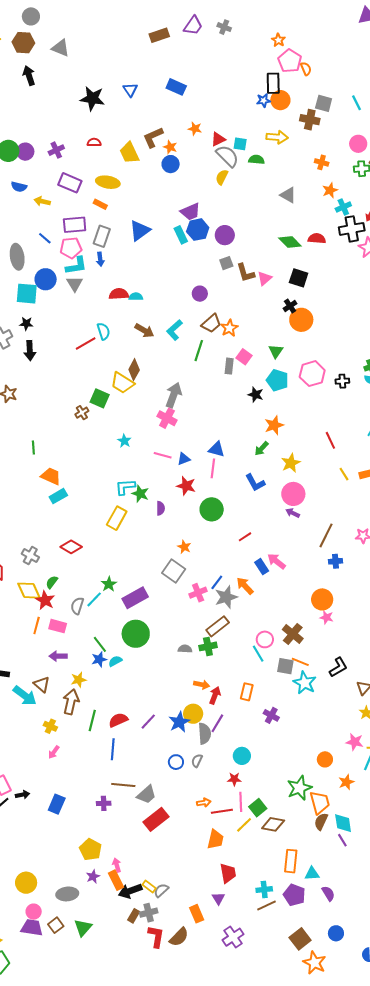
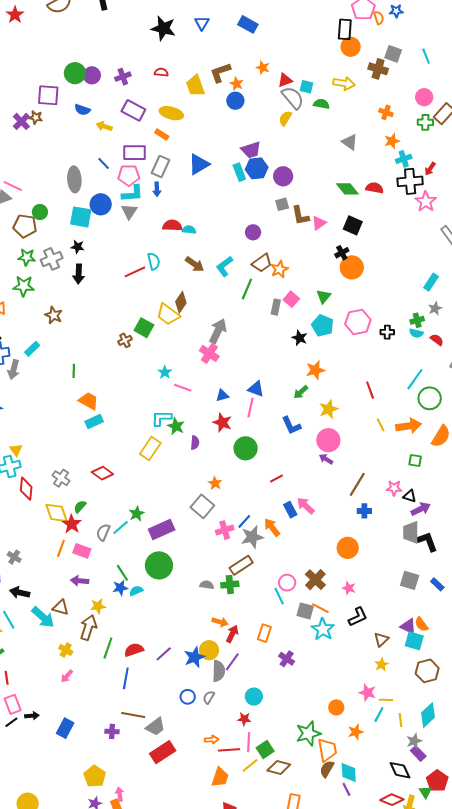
blue star: (263, 100) -> (396, 11), moved
pink line: (163, 455) -> (183, 388), moved
pink star: (326, 617) -> (349, 588), moved
brown triangle: (42, 684) -> (61, 607), turned -30

